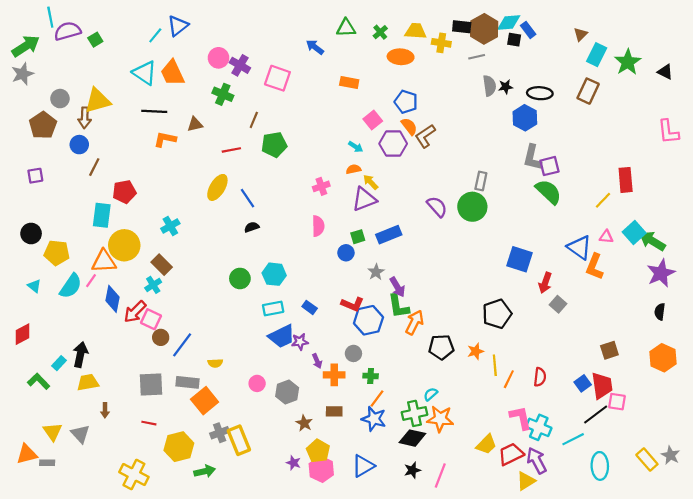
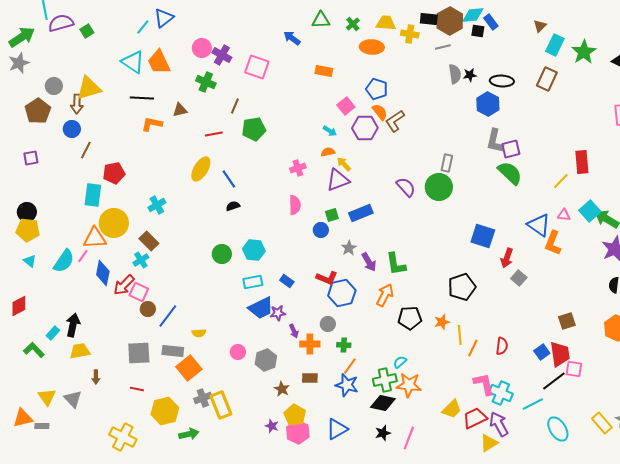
yellow pentagon: (57, 253) -> (28, 230), moved
green L-shape: (398, 306) -> (396, 264), moved
cyan ellipse: (600, 466) -> (558, 429), turned -30

